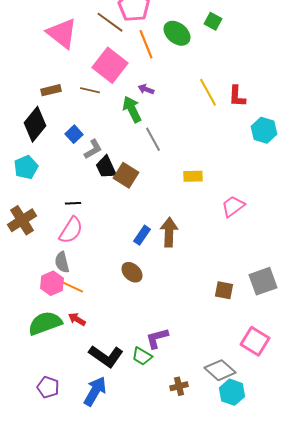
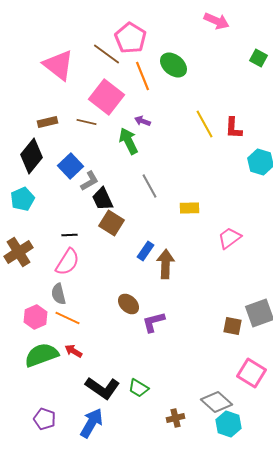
green square: (213, 21) -> (258, 58), moved
blue square: (74, 134) -> (70, 166), size x1.4
gray line: (153, 139) -> (150, 186), moved
brown square: (126, 175) -> (112, 223), moved
blue rectangle: (142, 235) -> (146, 251), moved
pink hexagon: (52, 283) -> (36, 317), moved
brown square: (224, 290) -> (232, 326), moved
purple L-shape: (157, 338) -> (154, 322), moved

